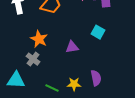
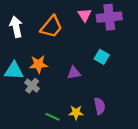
orange star: (39, 39) -> (39, 64), turned -30
cyan triangle: (16, 80) -> (14, 71), moved

